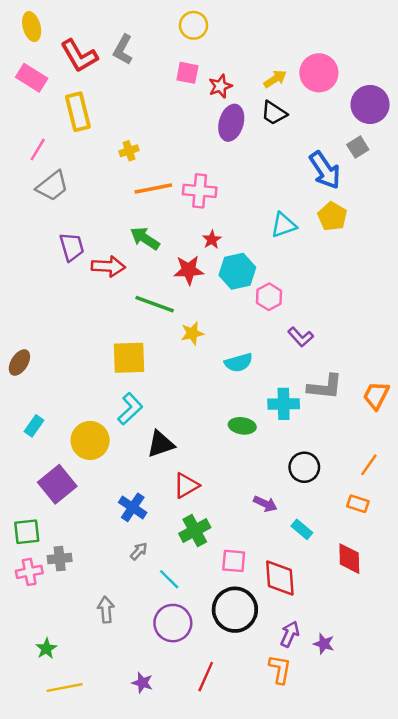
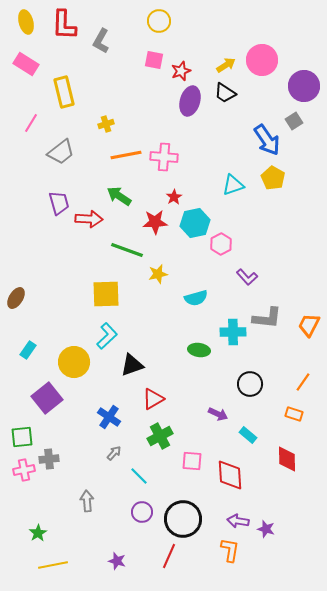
red L-shape: (79, 56) -> (64, 25), moved, turned 32
gray trapezoid: (52, 186) -> (61, 152), moved
black circle: (235, 610) -> (183, 519), moved
purple circle: (173, 623) -> (142, 512), size x0.7
purple arrow: (290, 634) -> (238, 521), turned -105

